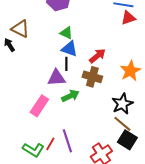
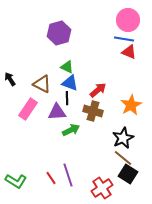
red triangle: (128, 18) -> (129, 52), turned 42
brown triangle: (20, 29) -> (42, 84), moved
pink rectangle: (39, 106) -> (28, 109), moved
red line: (50, 144) -> (51, 178), turned -64
green L-shape: (33, 150) -> (16, 181), moved

